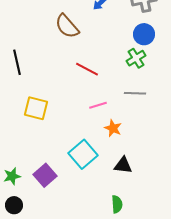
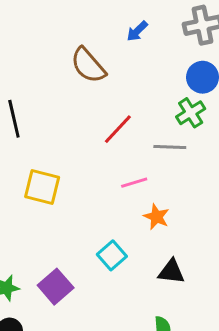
red line: (87, 69) -> (118, 129), turned -75
gray line: (135, 93) -> (170, 147), moved
cyan square: (83, 154) -> (112, 255), size x0.7

